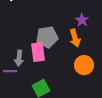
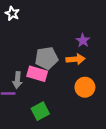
orange arrow: (75, 38) -> (76, 59), turned -78
pink rectangle: (38, 52) -> (37, 74), turned -66

